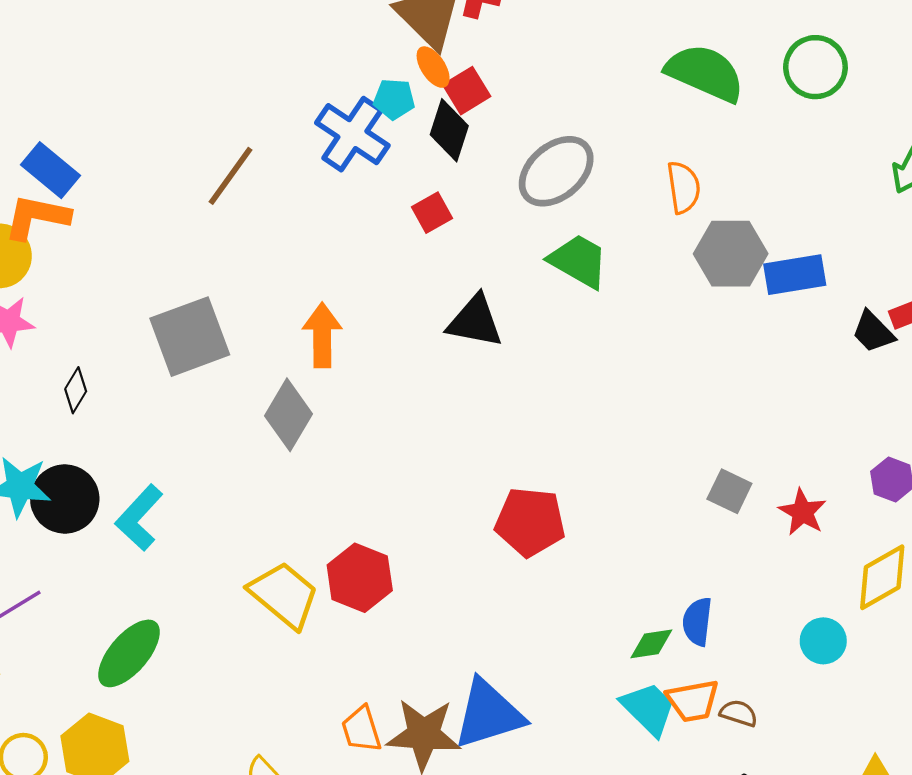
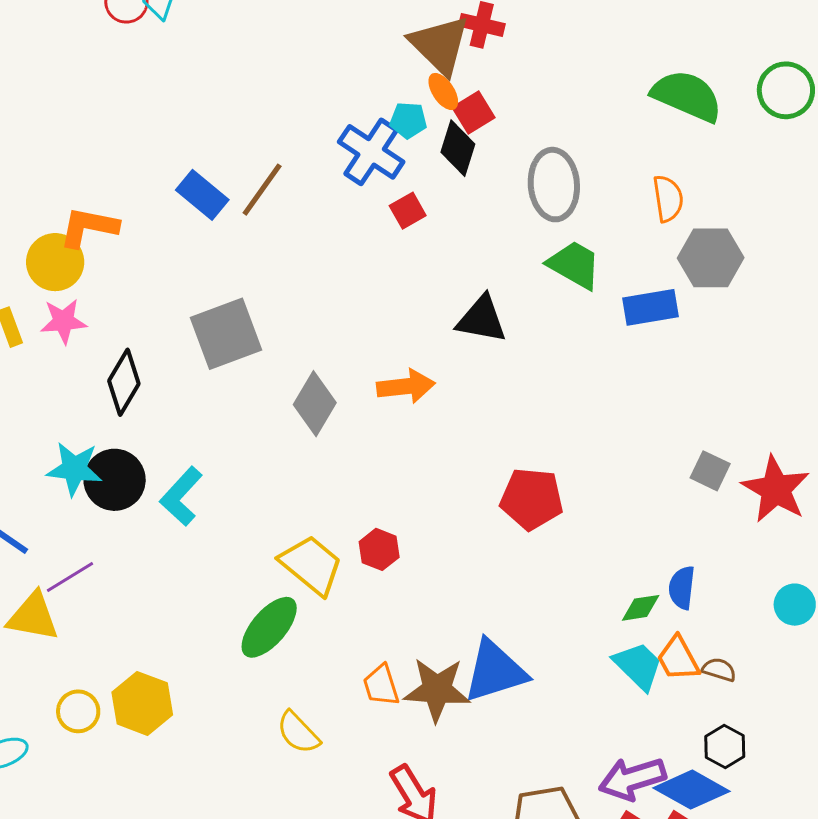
blue rectangle: (51, 170) -> (202, 195), moved
gray ellipse: (556, 171) -> (554, 185), turned -54
red square: (432, 213) -> (408, 211), moved
blue rectangle: (795, 275) -> (651, 307), moved
orange arrow: (322, 335) -> (406, 386), moved, turned 84
black diamond: (76, 390) -> (124, 382), size x1.6
red star: (802, 512) -> (776, 489), size x1.6
red hexagon: (360, 578) -> (379, 549), size x0.7
green ellipse: (129, 653) -> (269, 627), moved
orange trapezoid: (693, 701) -> (678, 659), turned 72

